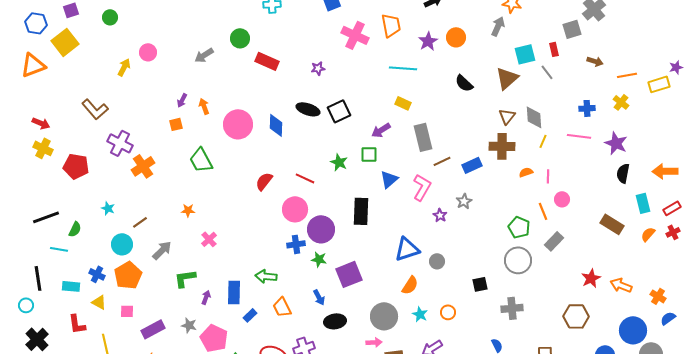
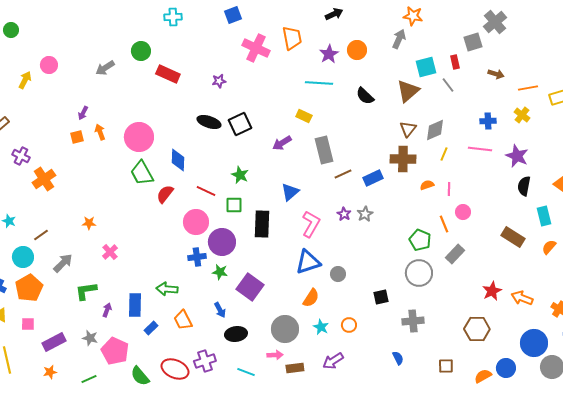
cyan line: (403, 68) -> (319, 83), moved
orange arrow: (204, 106) -> (100, 132), moved
gray diamond: (534, 117) -> (435, 130), turned 70
blue diamond: (276, 125) -> (178, 160), moved
purple cross: (120, 143) -> (21, 156), size x0.7
green square: (369, 154) -> (234, 205), moved
green trapezoid: (201, 160) -> (142, 173), moved
pink L-shape: (422, 187) -> (311, 224), moved
purple star: (440, 215) -> (344, 214), moved
purple square: (349, 274) -> (250, 287), turned -32

